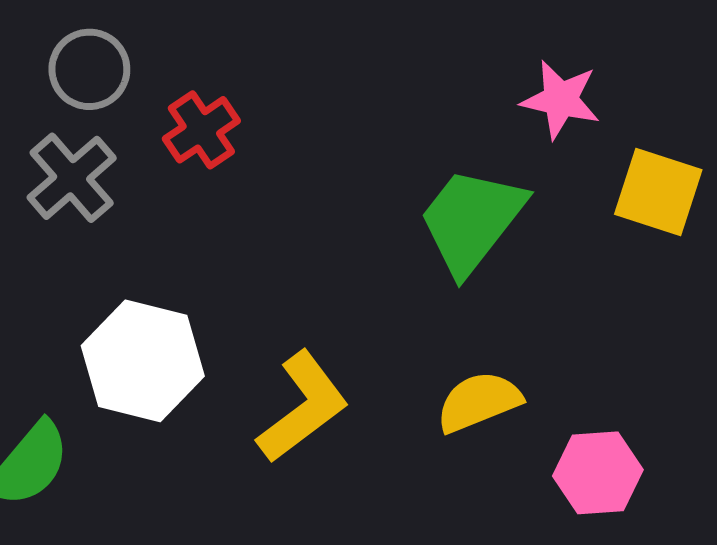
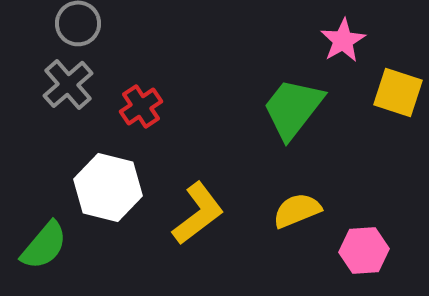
pink star: (561, 100) -> (343, 40), turned 30
red cross: (201, 130) -> (141, 106), moved

